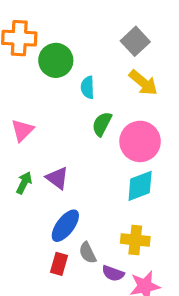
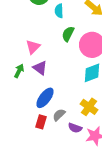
pink triangle: (22, 130) -> (33, 47), moved
yellow cross: (135, 240) -> (89, 107), turned 30
gray semicircle: (88, 253) -> (59, 115), turned 72

